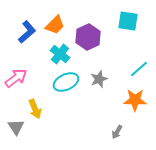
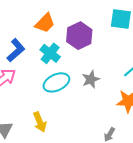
blue L-shape: (27, 32) -> (16, 50), moved
yellow arrow: (35, 109) -> (40, 122), moved

